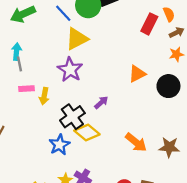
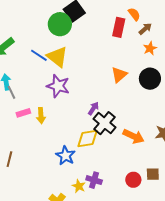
blue line: (63, 13) -> (39, 55), moved
yellow triangle: (77, 39) -> (57, 57), turned -40
black cross: (72, 117) -> (105, 123), moved
yellow diamond: (87, 133) -> (87, 139), turned -35

